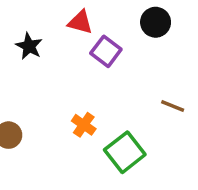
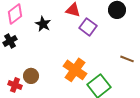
orange cross: (84, 125) -> (75, 70), size x1.6

